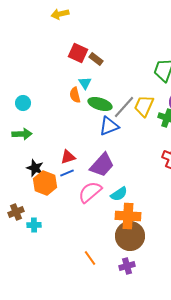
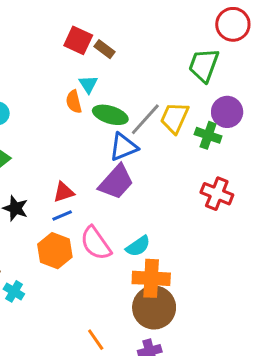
purple trapezoid: (102, 165) -> (116, 182), moved
orange hexagon: (45, 183) -> (55, 251), moved
pink semicircle: (90, 192) -> (96, 243), turned -85
cyan cross: (34, 225) -> (14, 291), turned 32

